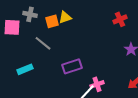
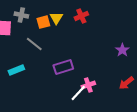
yellow triangle: (65, 17) -> (56, 18), turned -40
red cross: (120, 19) -> (81, 16), moved

